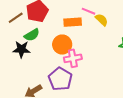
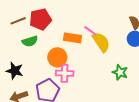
yellow semicircle: (102, 20) -> (101, 42), size x1.5
black star: (21, 49) -> (15, 71), moved

